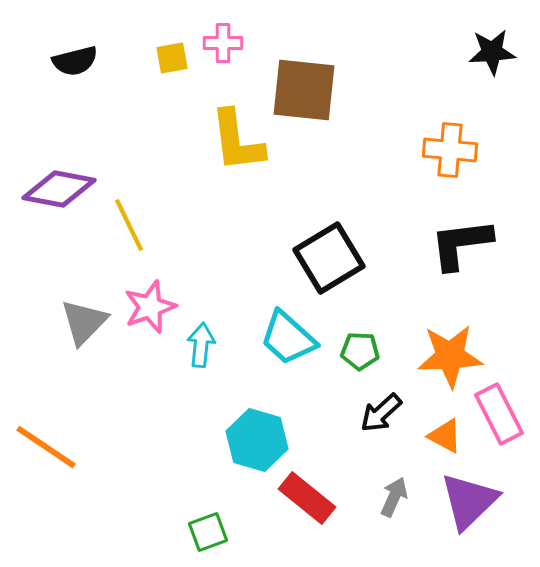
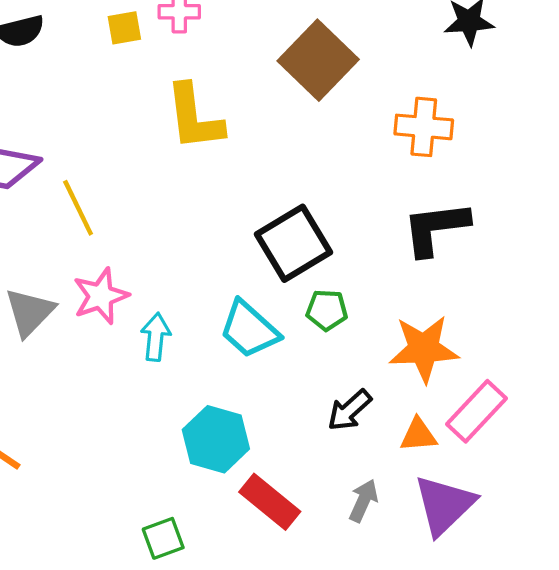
brown square: (304, 90) -> (318, 60), moved, turned 38
green pentagon: (360, 351) -> (327, 310), moved
pink rectangle: (499, 414) -> (477, 411), turned 70
orange triangle: (445, 436) -> (418, 435), turned -33

